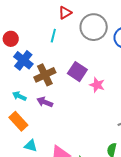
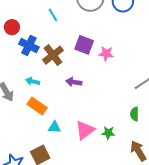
cyan line: (53, 36) -> (53, 15), turned -32
purple arrow: (45, 102) -> (74, 82), moved

